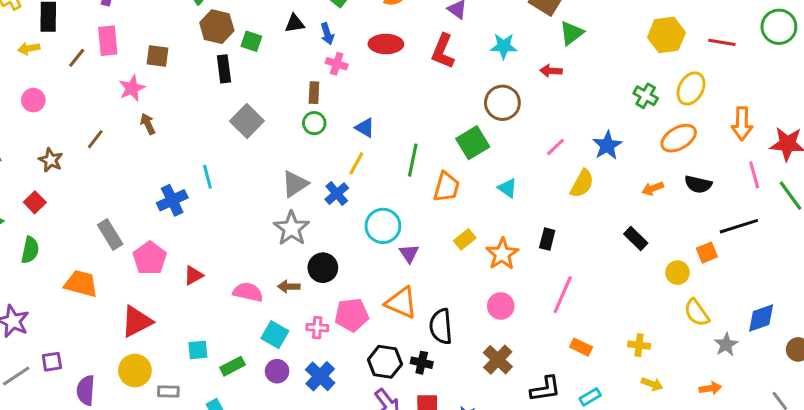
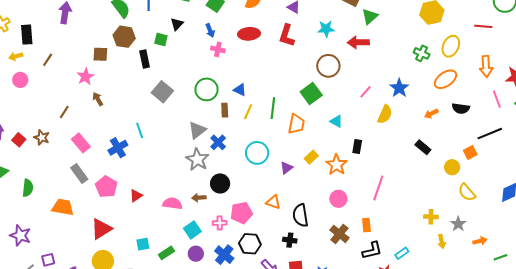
black triangle: (295, 23) -> (177, 24), moved, turned -32
brown hexagon: (217, 27) -> (124, 37), moved
pink rectangle: (108, 41) -> (81, 143), moved, turned -30
red line: (722, 42) -> (483, 26), moved
red arrow: (551, 71) -> (358, 42), size x1.5
brown rectangle: (314, 93) -> (225, 110), moved
pink circle: (33, 100) -> (20, 80), moved
green circle: (314, 123) -> (207, 89), size x1.5
brown star: (51, 160) -> (42, 137), moved
yellow line: (356, 163) -> (248, 112), moved
blue cross: (337, 194) -> (218, 142), moved
red square: (35, 202) -> (19, 140), moved
black rectangle: (547, 239) -> (357, 147), moved
purple triangle: (409, 253) -> (286, 168), moved, turned 32
orange triangle: (401, 303) -> (273, 202), size x0.7
cyan square: (275, 335) -> (192, 230), turned 30
gray star: (726, 345) -> (458, 224), moved
orange rectangle: (581, 347) -> (366, 225), moved, turned 64
black hexagon: (385, 362) -> (250, 244), moved
yellow arrow: (652, 384) -> (442, 241), turned 64

